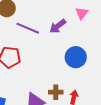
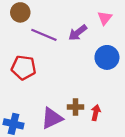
blue circle: (76, 57) -> (107, 57), moved

